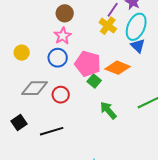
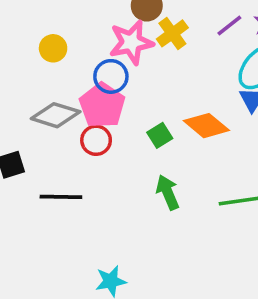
yellow cross: (108, 26) -> (172, 33), moved
pink star: (63, 36) -> (131, 42), size x1.4
pink pentagon: (88, 64) -> (102, 105), moved

